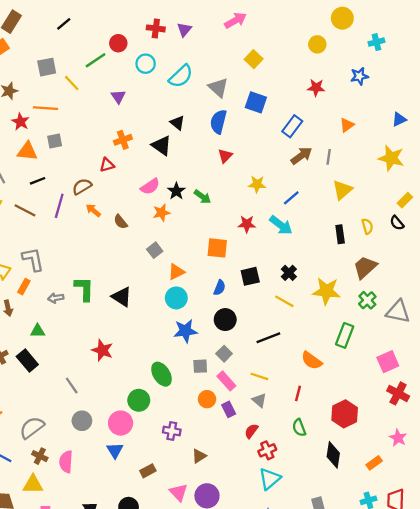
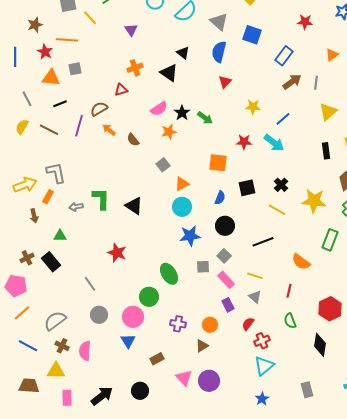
orange circle: (207, 399) -> (210, 325), moved

